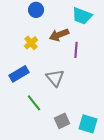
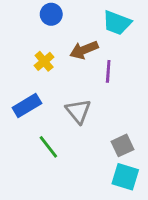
gray square: (62, 121) -> (122, 145), moved

